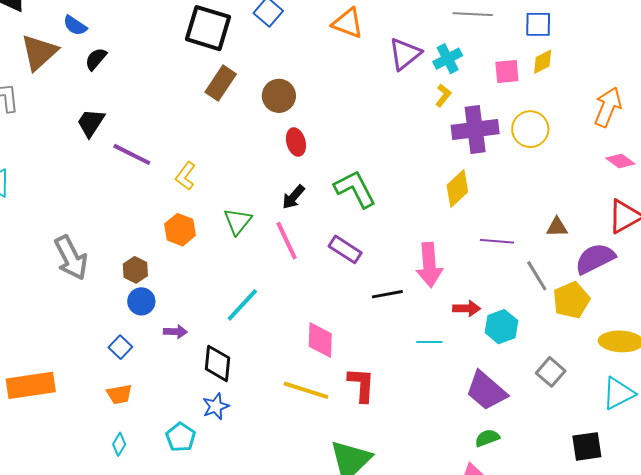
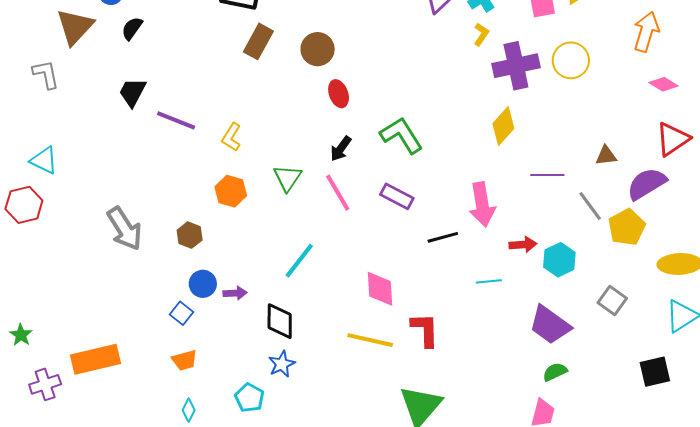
blue circle: (141, 301) -> (203, 284), moved

